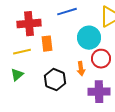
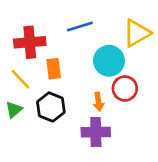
yellow line: (22, 52) -> (21, 79), turned 60
black hexagon: (55, 80) -> (51, 107), moved
purple cross: (99, 92) -> (96, 132), moved

